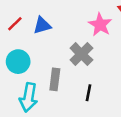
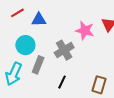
pink star: (100, 25) -> (85, 31), turned -30
cyan circle: (18, 62) -> (25, 45), moved

